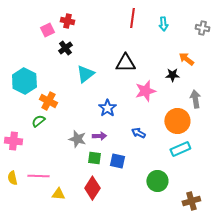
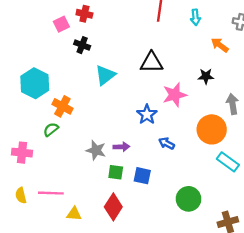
black cross: (65, 48) -> (82, 45), turned -32
orange arrow: (186, 59) -> (220, 45), moved
blue star: (107, 108) -> (147, 114), moved
cyan rectangle: (180, 149) -> (228, 162), moved, turned 60

